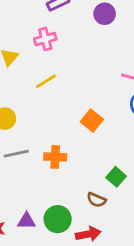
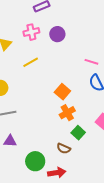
purple circle: (105, 14) -> (57, 34), moved
orange cross: (55, 157) -> (67, 113), moved, turned -35
purple triangle: (26, 221) -> (10, 141), moved

